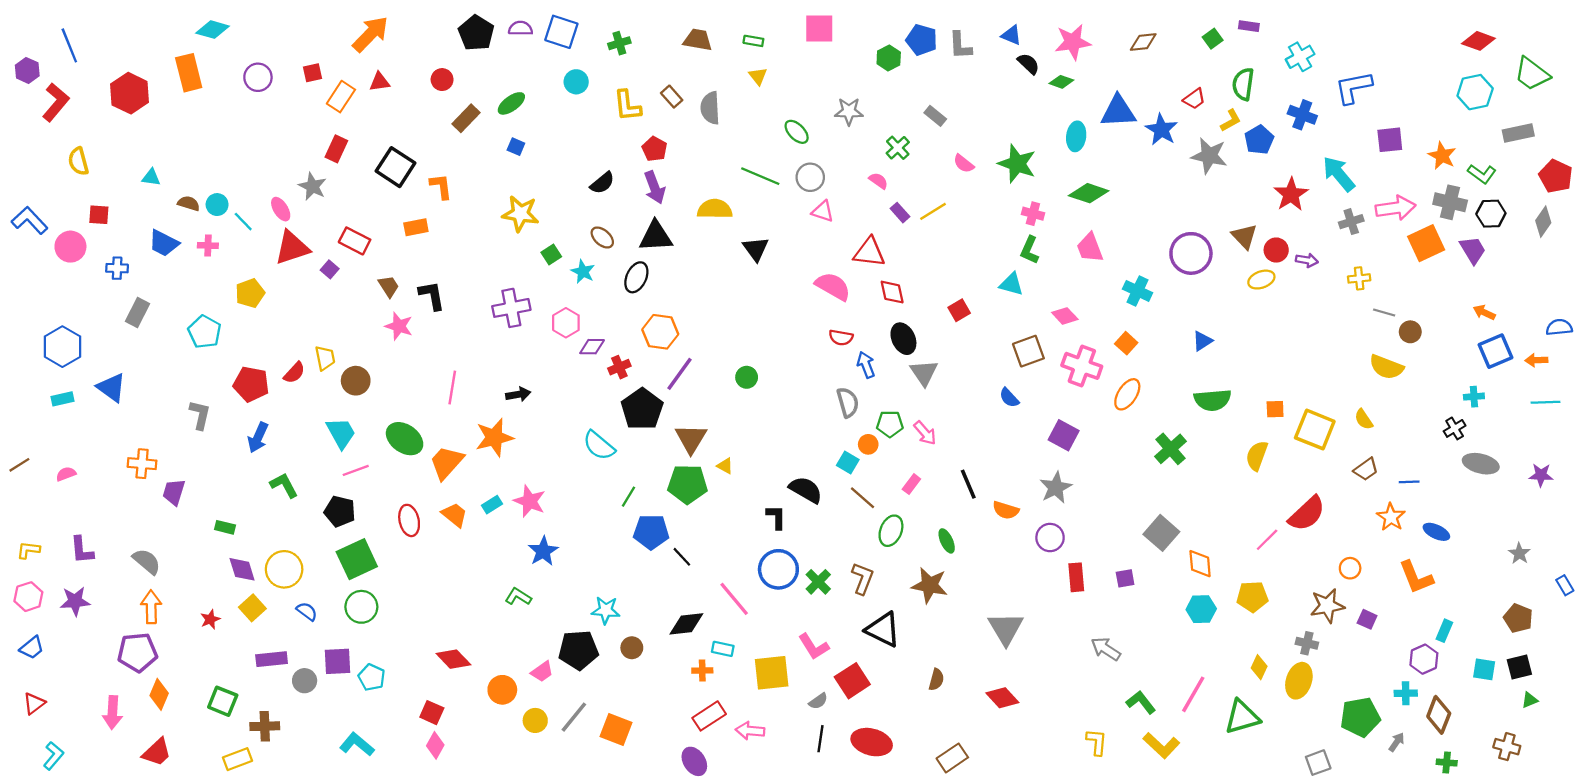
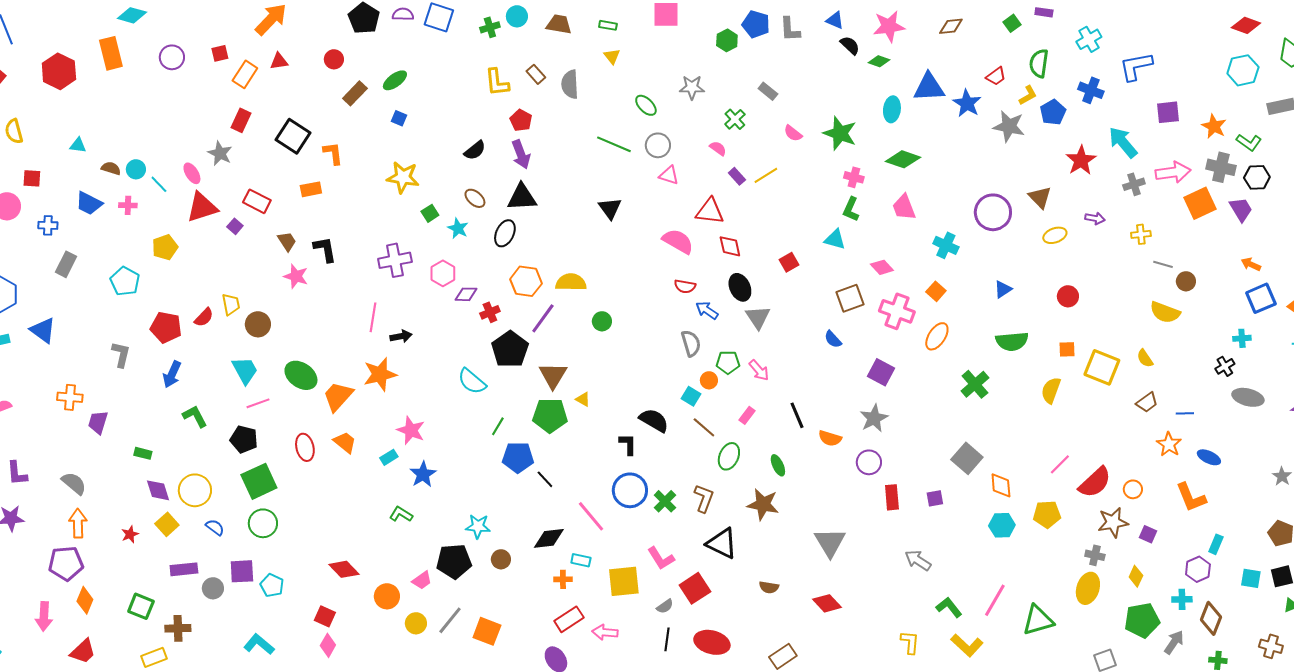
cyan circle: (576, 82) -> (517, 16), moved
yellow semicircle: (715, 209) -> (571, 282), moved
red circle: (1276, 250) -> (1068, 296), moved
blue arrow: (866, 365) -> (707, 310), turned -35
pink line: (452, 388) -> (373, 317), moved
cyan rectangle: (492, 505) -> (389, 457), moved
red semicircle: (1307, 514) -> (1095, 482), moved
yellow diamond: (1259, 667) -> (1136, 576), moved
brown semicircle: (936, 680) -> (769, 587), turned 84
gray arrow: (1397, 742) -> (1174, 642), size x1.4

